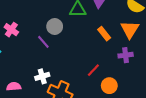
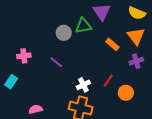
gray circle: (55, 27) -> (64, 33), moved
pink cross: (11, 30) -> (24, 56), turned -32
white cross: (42, 76) -> (83, 85), moved

